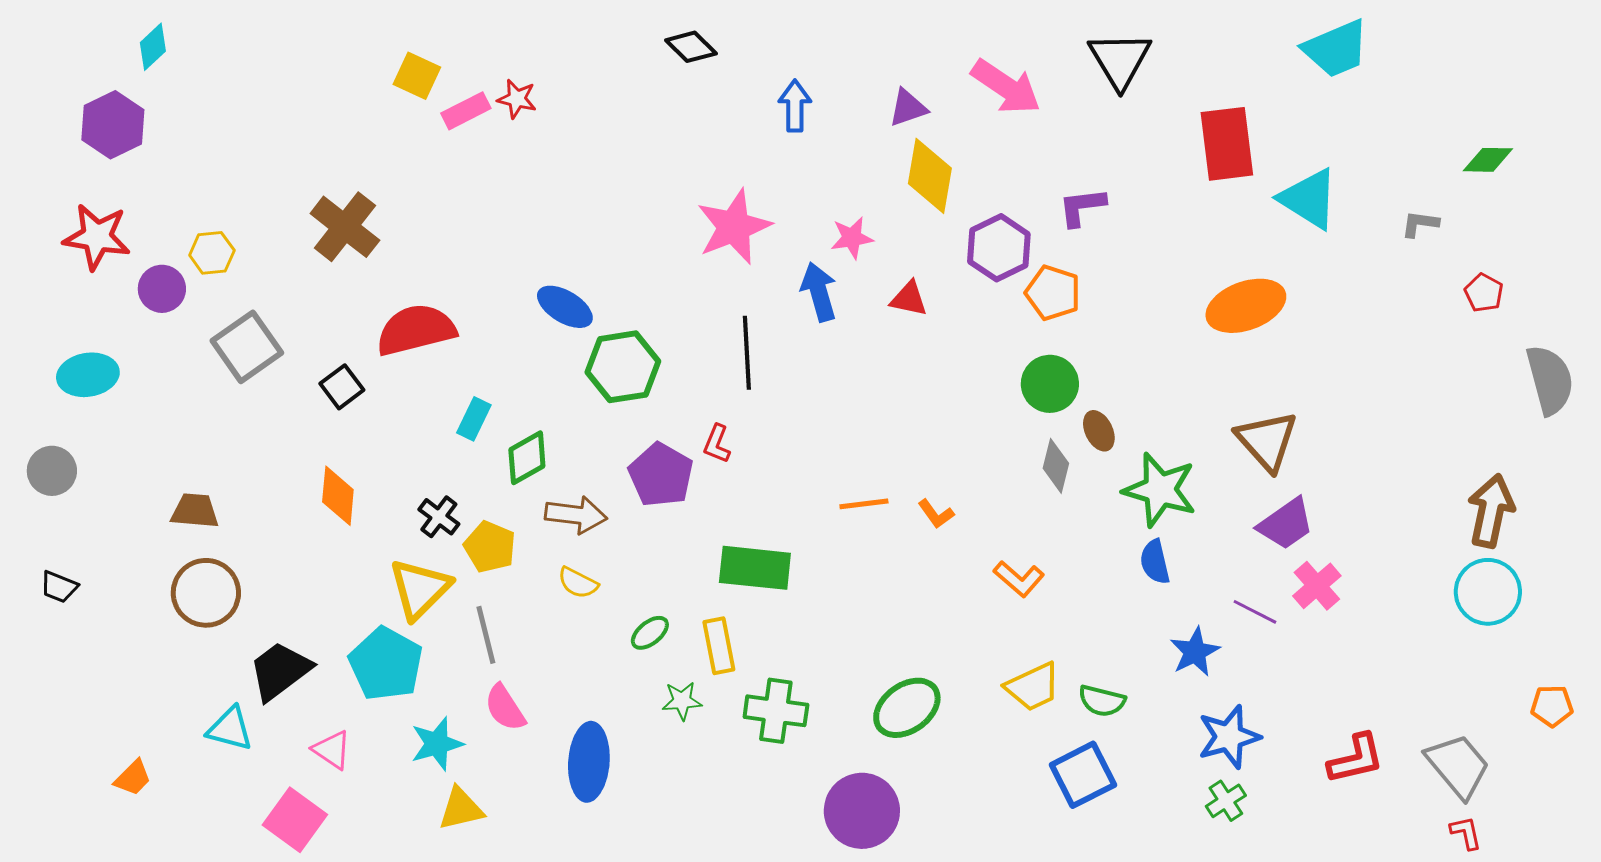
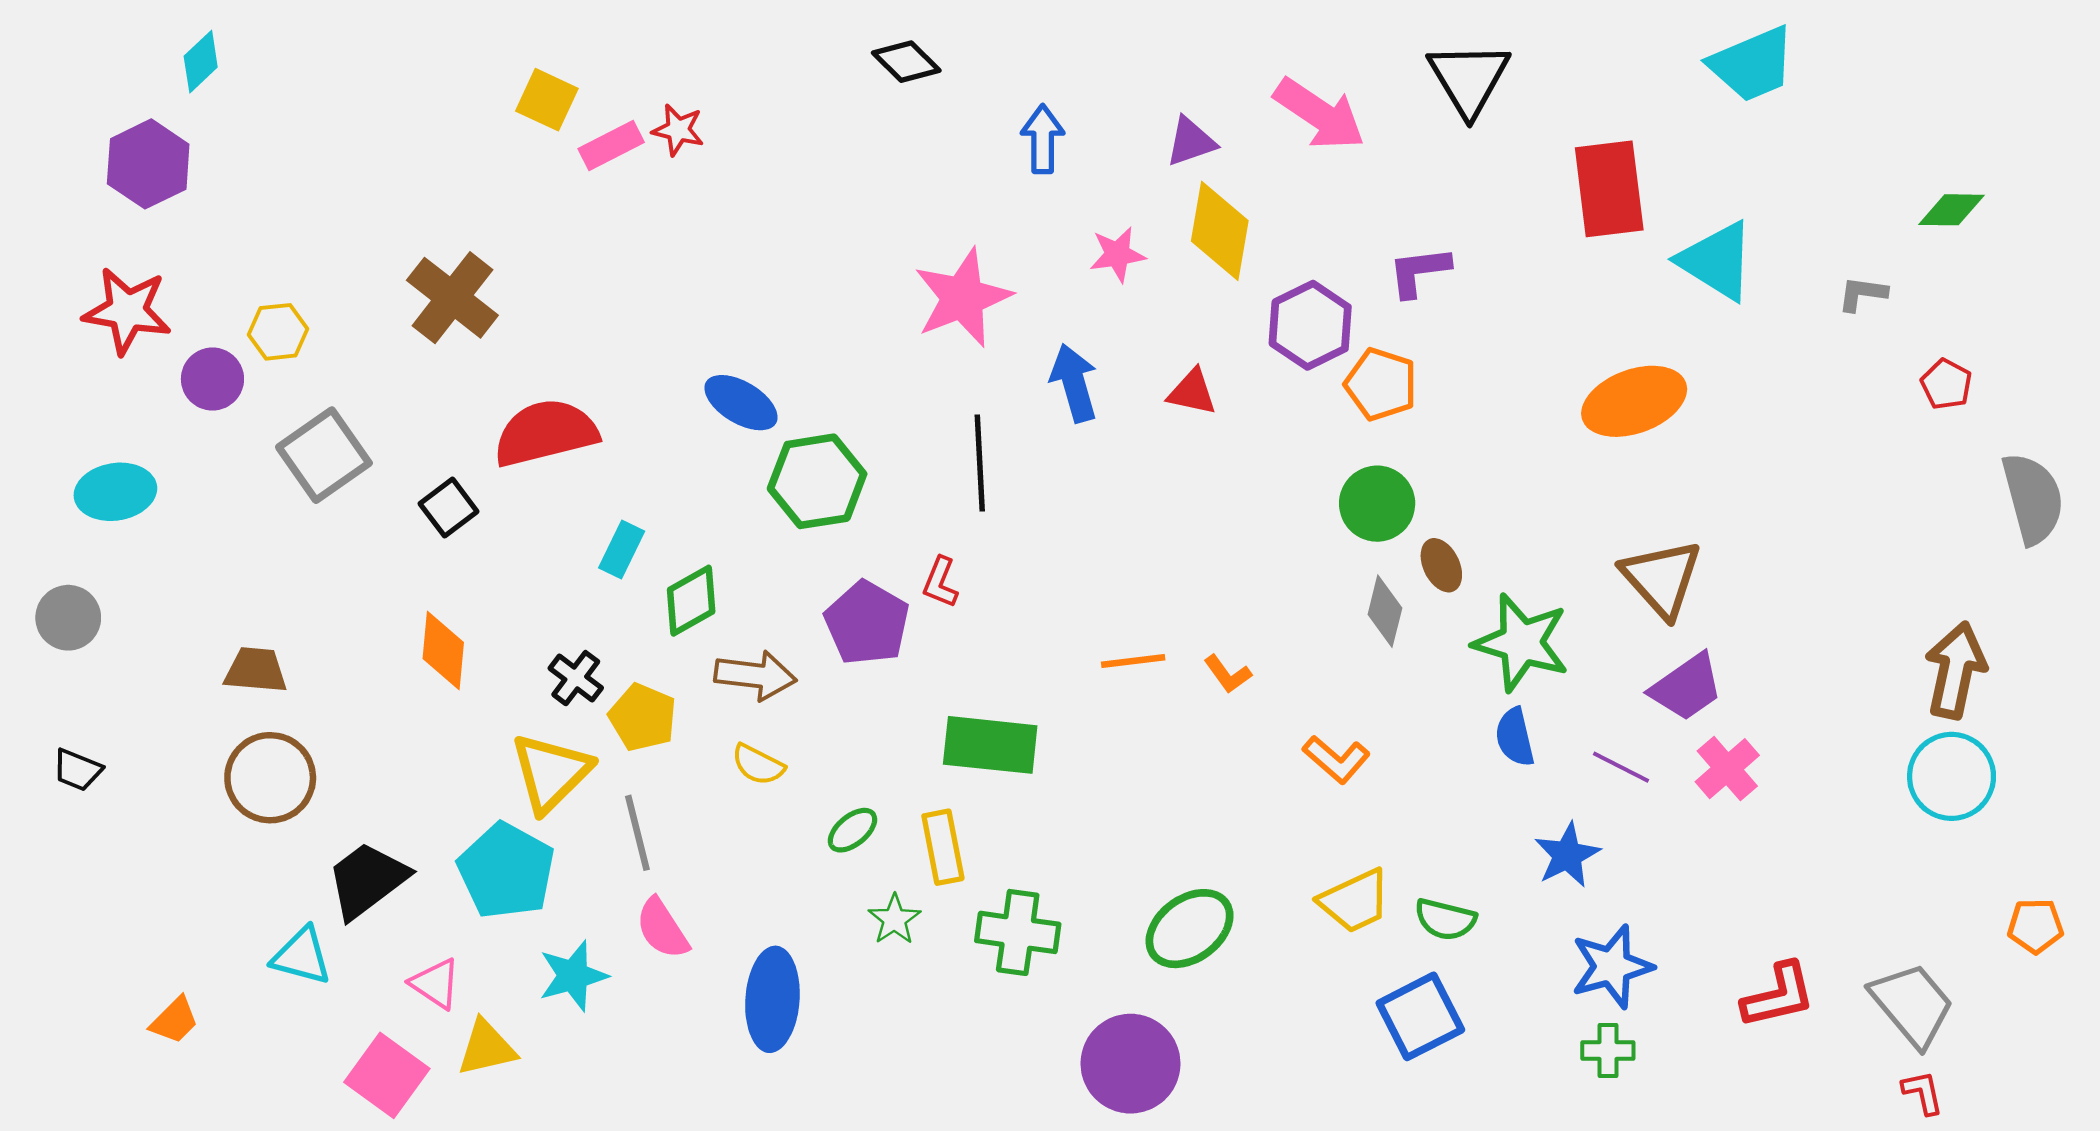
pink star: (852, 238) -> (1117, 254), moved
purple line: (1255, 612) -> (1621, 767), moved
green star: (682, 701) -> (894, 919), turned -30
green cross: (1226, 801) -> (1608, 1051), turned 33
yellow triangle: (461, 809) -> (487, 1048), moved

